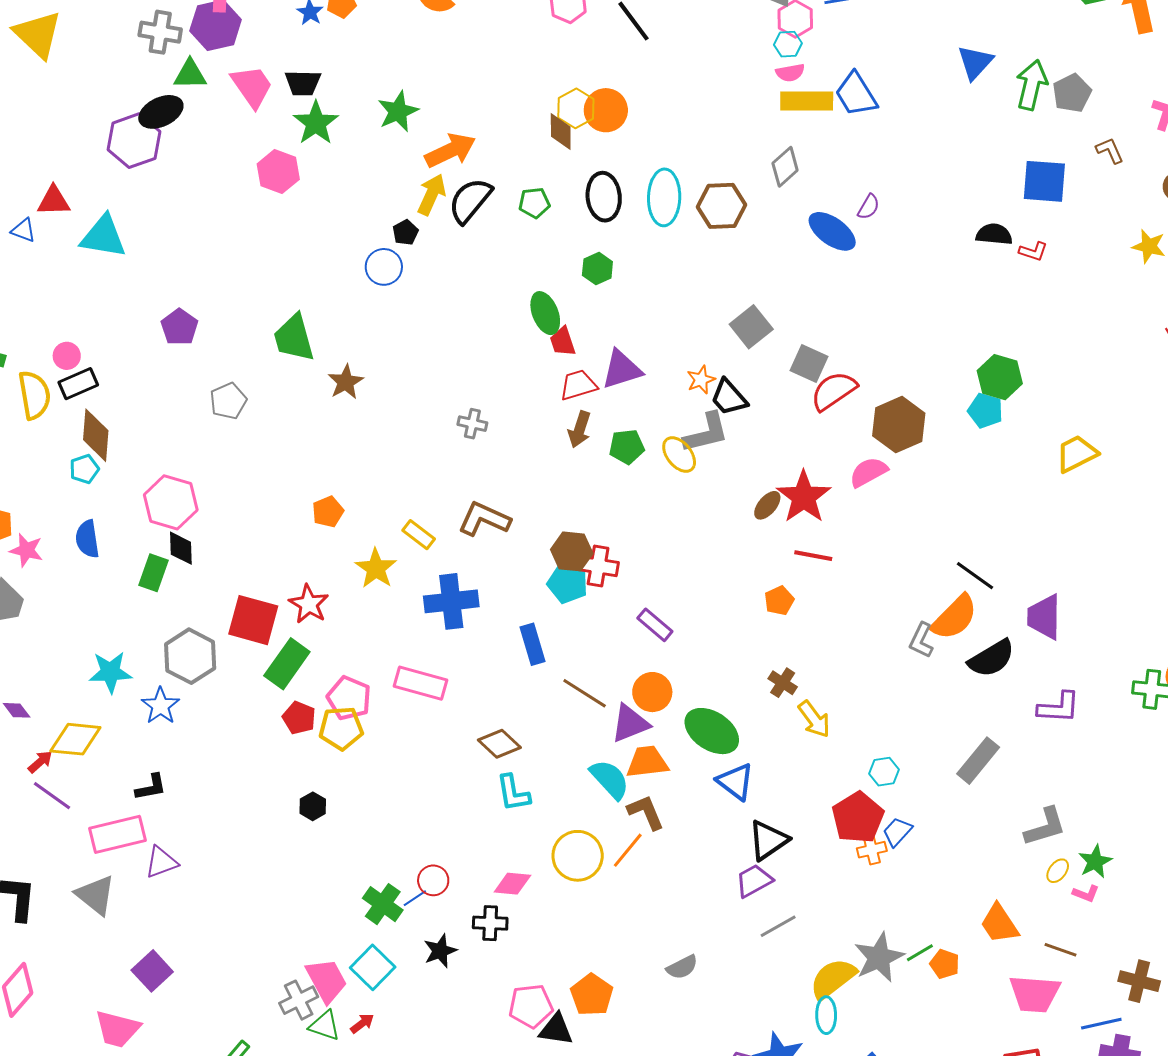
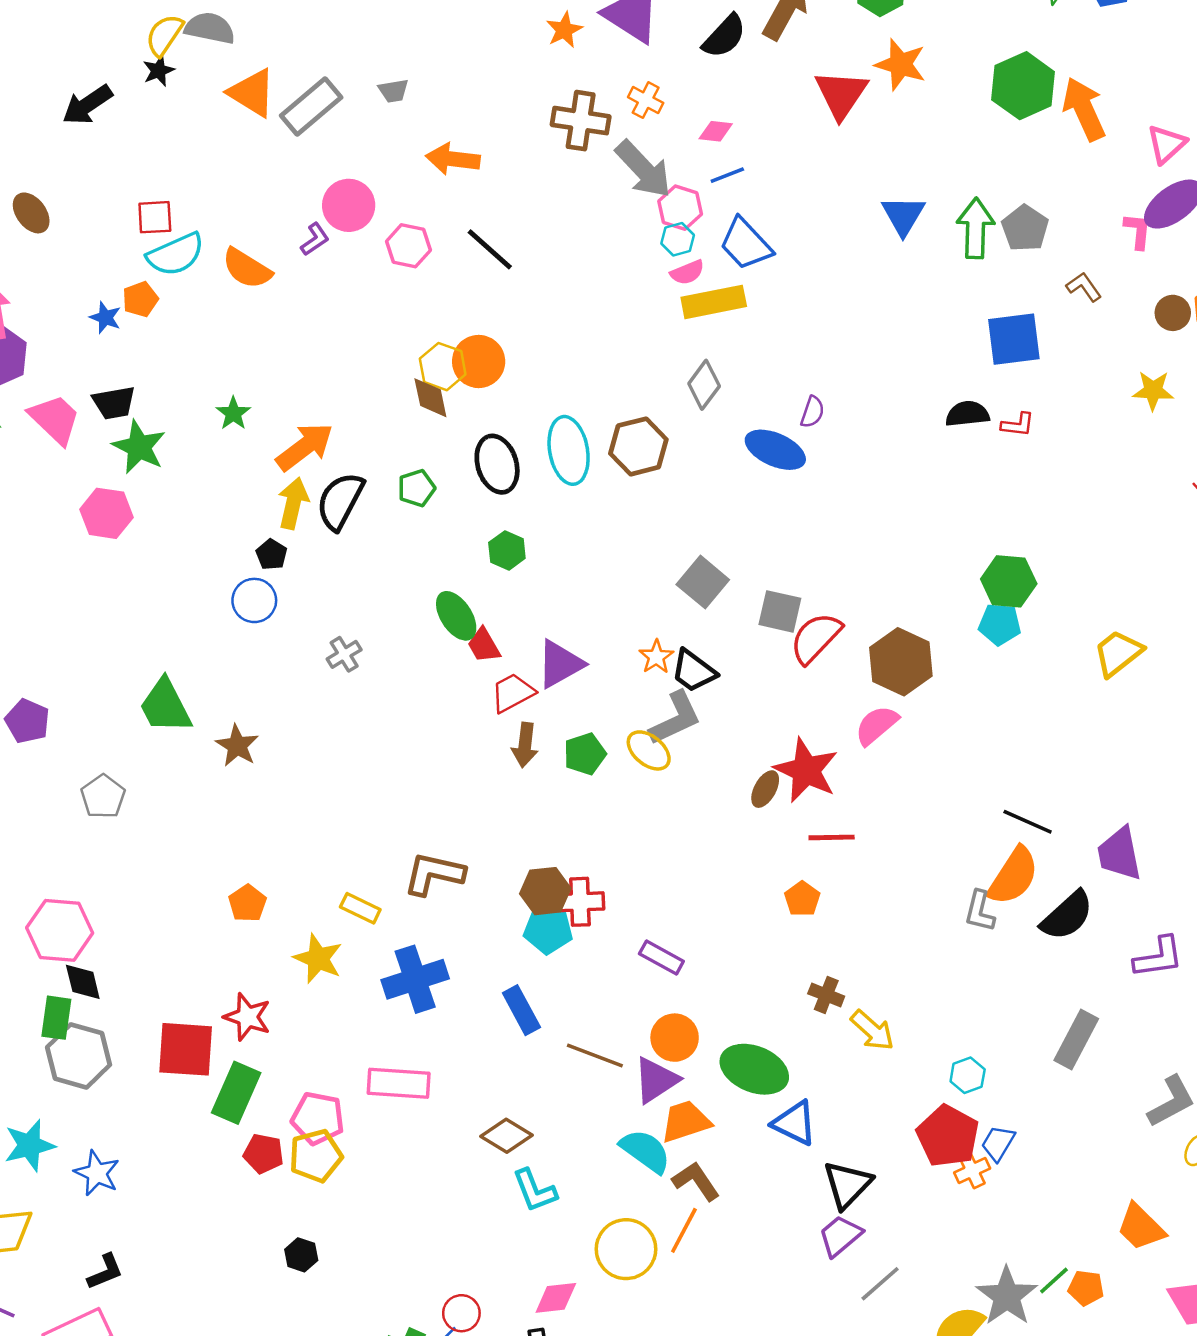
blue trapezoid: (856, 94) -> (746, 244), moved
green star: (398, 111) -> (233, 413), size x0.7
gray cross: (472, 424) -> (344, 654), moved, turned -32
gray hexagon: (190, 656) -> (79, 1056), moved

